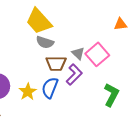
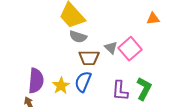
purple L-shape: (74, 75) -> (120, 91), moved, turned 140

